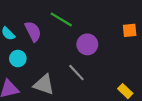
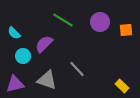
purple semicircle: (33, 31) -> (44, 44), moved, turned -108
purple circle: (87, 44) -> (100, 22), moved

